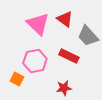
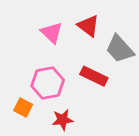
pink triangle: (38, 24) -> (52, 33), size x0.7
red star: (64, 88) -> (63, 120), moved

